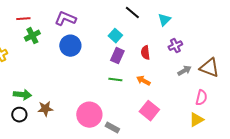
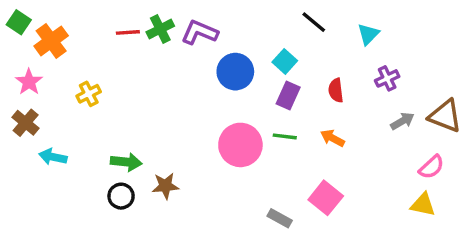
green cross: (32, 36) -> (160, 29), moved
blue circle: (70, 46) -> (235, 72), moved
pink semicircle: (201, 98) -> (431, 167), turned 35
pink square: (149, 111) -> (326, 198), moved
pink circle: (89, 115) -> (240, 145), moved
yellow triangle: (196, 120) -> (423, 205), turned 42

